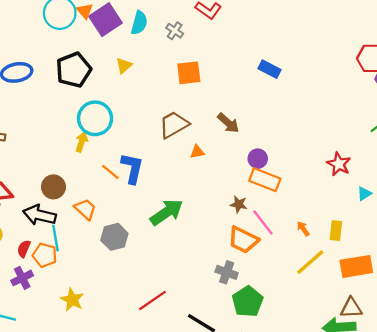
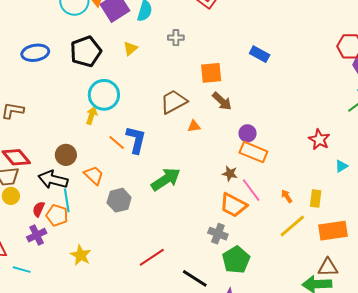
gray cross: (175, 31) -> (176, 38), moved, turned -35
orange square: (189, 73) -> (211, 73), moved

